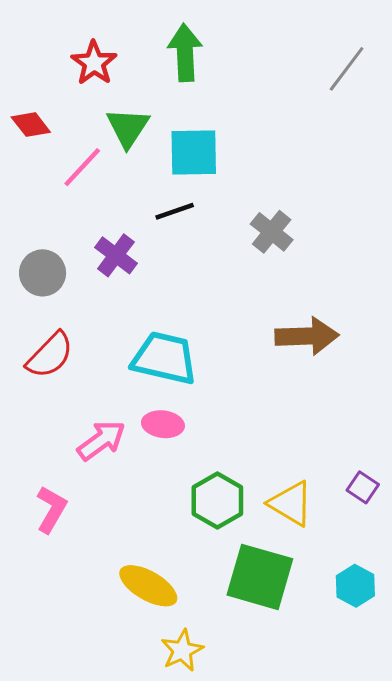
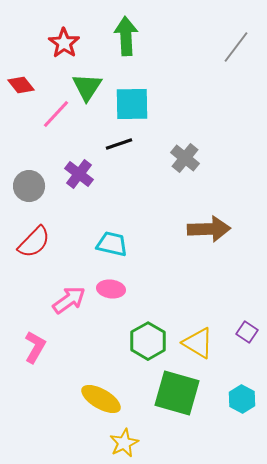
cyan trapezoid: (164, 358) -> (112, 244), size x0.7

